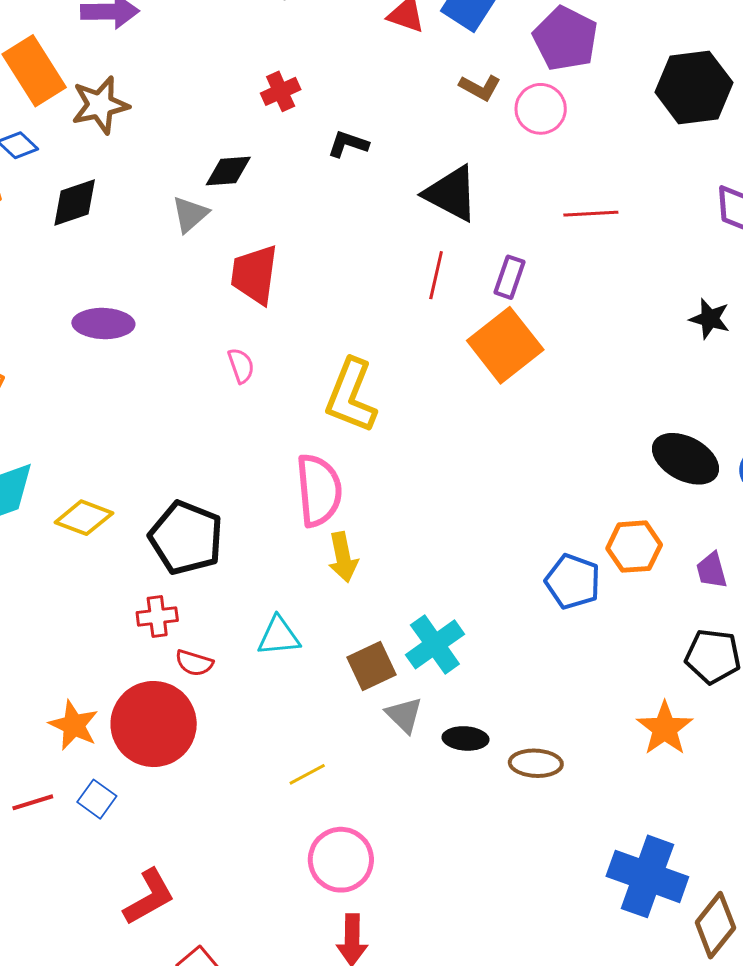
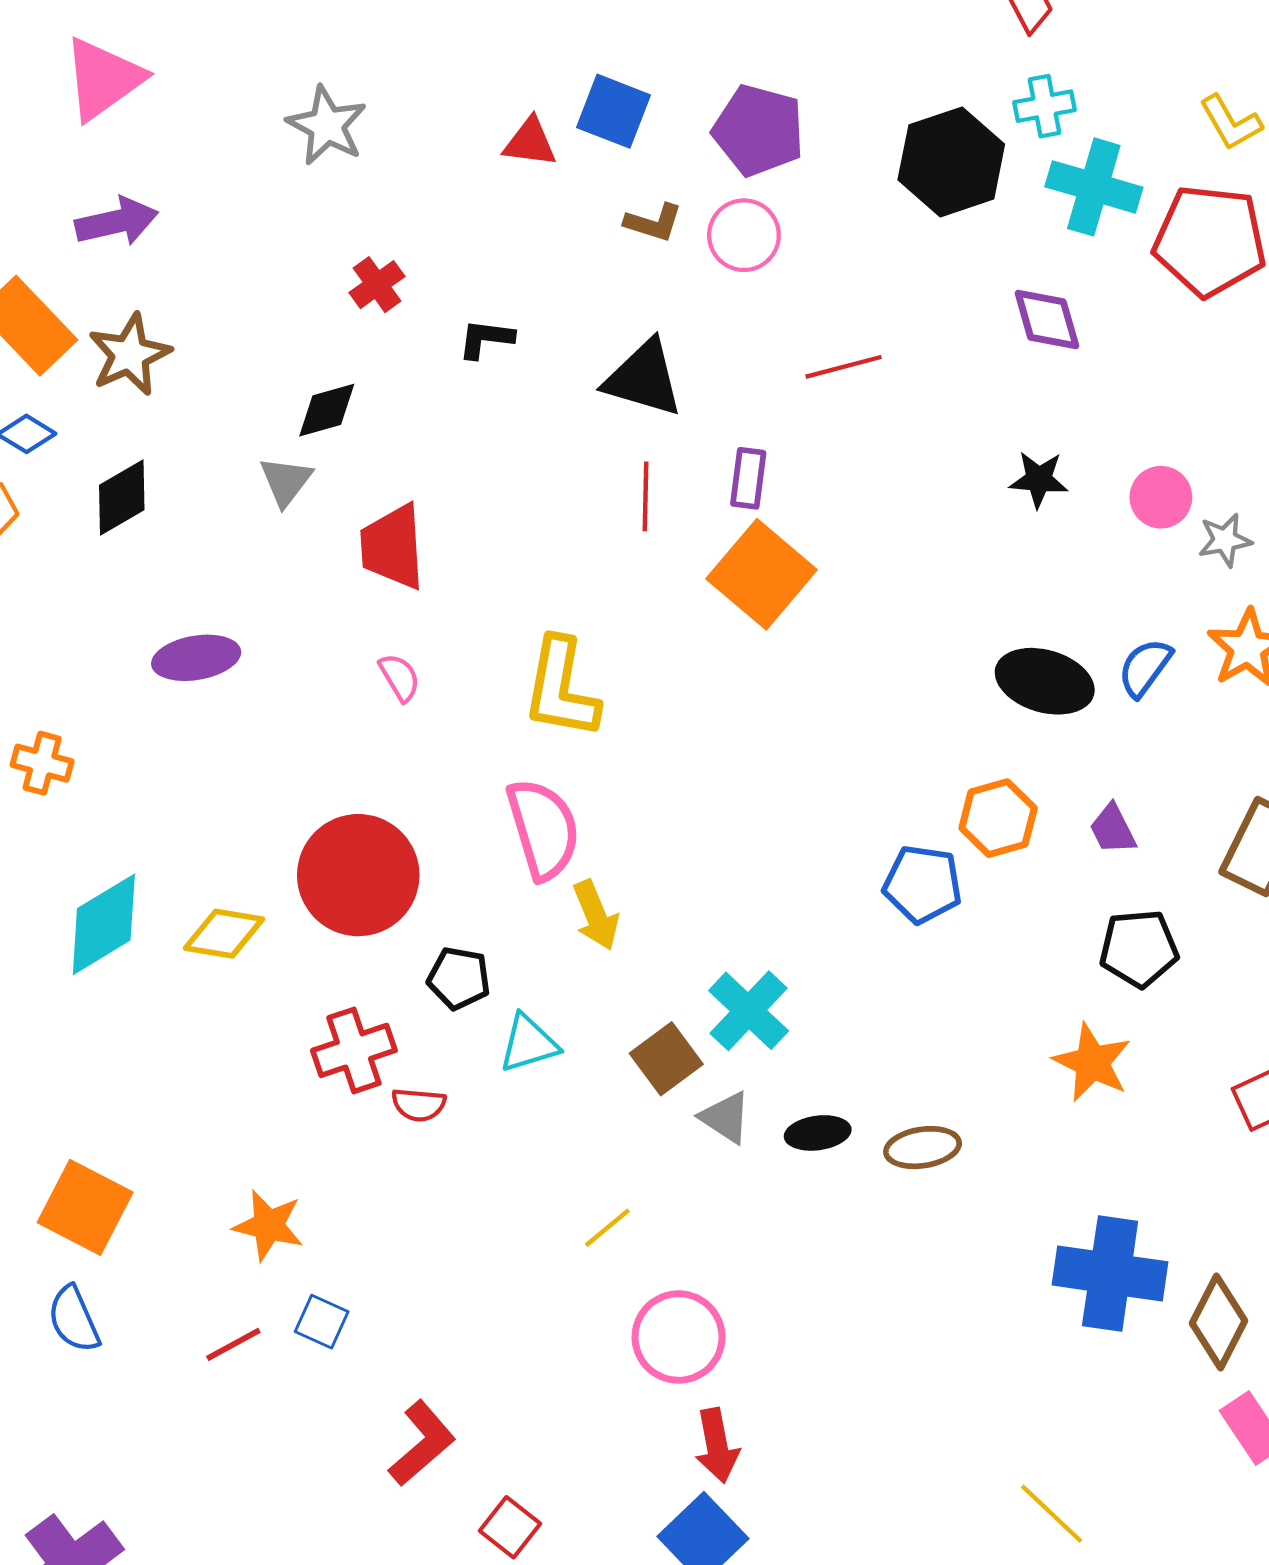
black pentagon: (186, 538) -> (459, 978), moved, size x0.6
red cross: (157, 617) -> (354, 1050), size x1.4
red circle: (154, 724) -> (358, 875), moved

